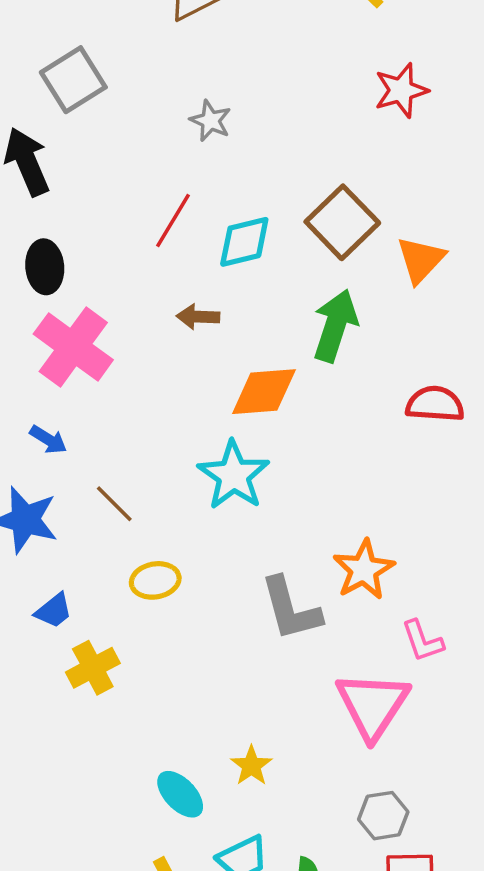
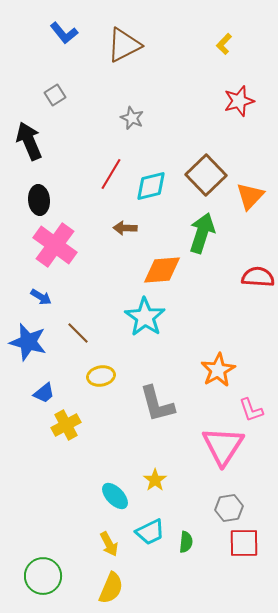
gray square: (73, 80) -> (55, 95), size x0.6
gray L-shape: (291, 609) -> (157, 404), moved

